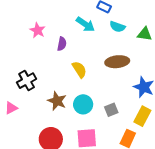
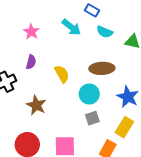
pink star: (38, 30) -> (31, 32), moved
purple semicircle: (62, 44) -> (31, 62), moved
cyan circle: (83, 104) -> (89, 94), moved

